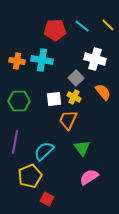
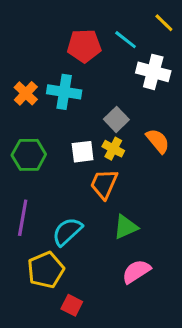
yellow line: (108, 25) -> (164, 23), moved
white cross: (95, 59) -> (153, 72), moved
orange cross: (17, 61) -> (26, 93), turned 35
green triangle: (82, 148) -> (126, 227), turned 42

